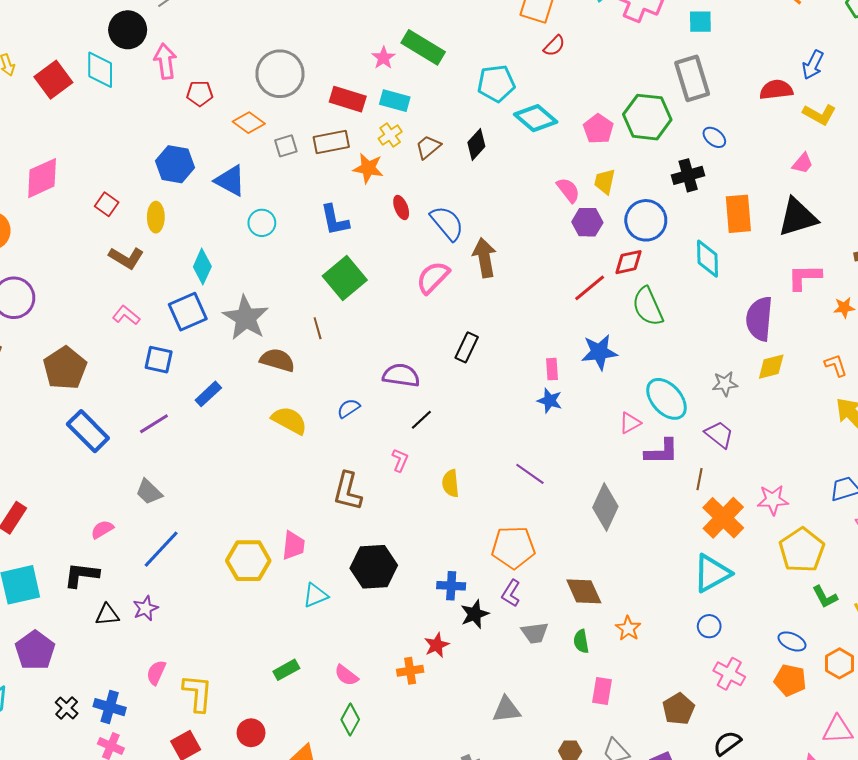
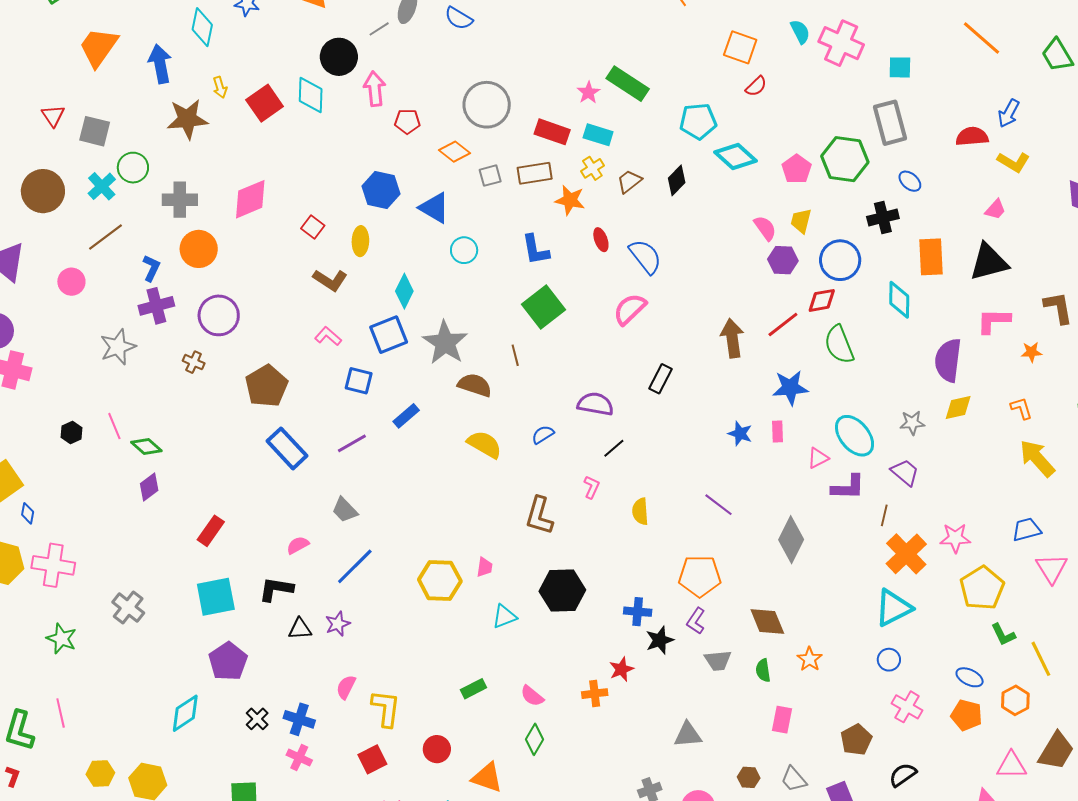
brown arrow: (484, 258) -> (732, 338), moved
pink rectangle: (552, 369) -> (778, 432), moved
pink trapezoid: (293, 546) -> (484, 567), size x0.7

